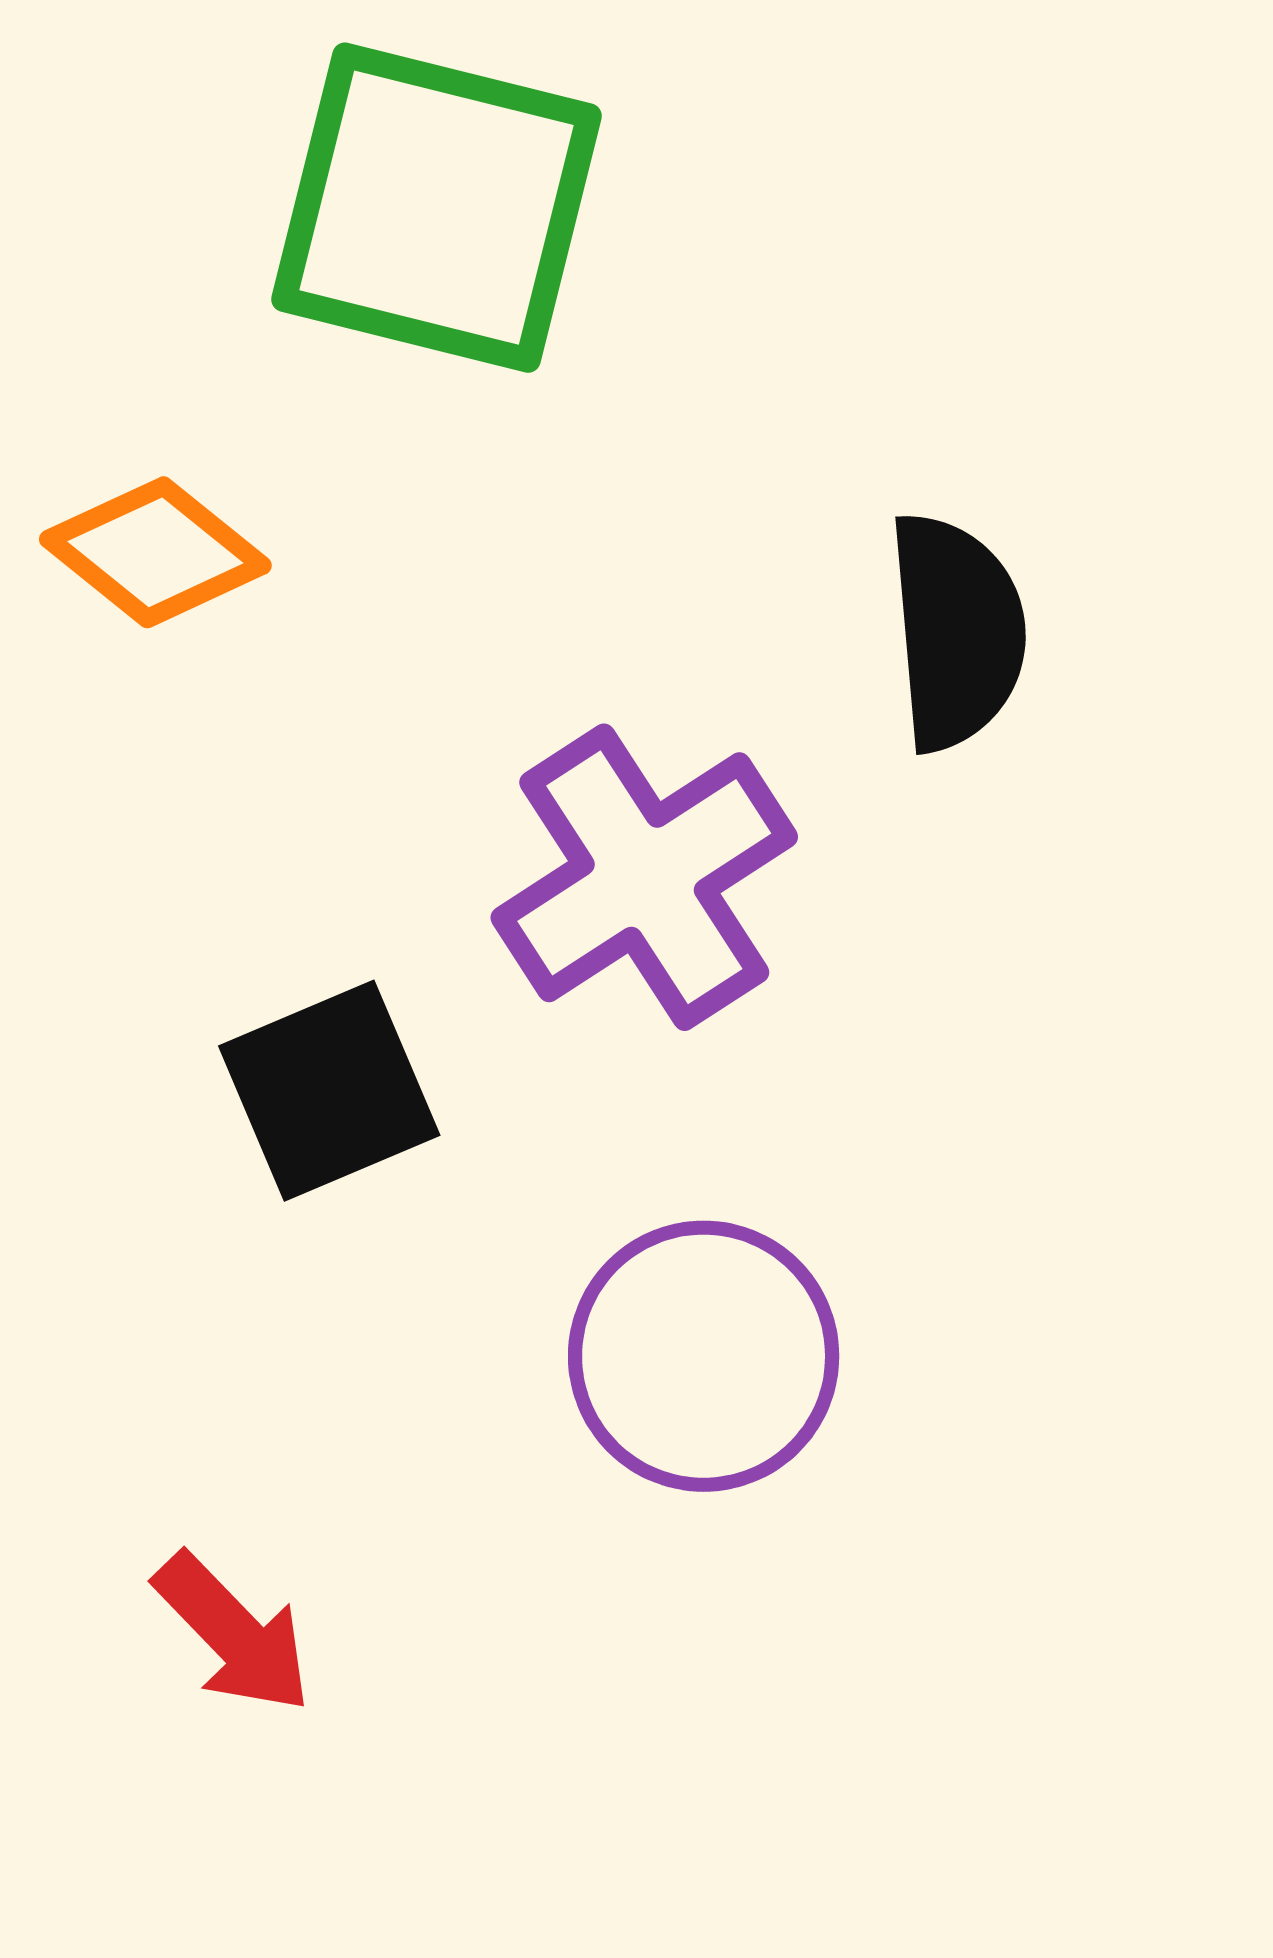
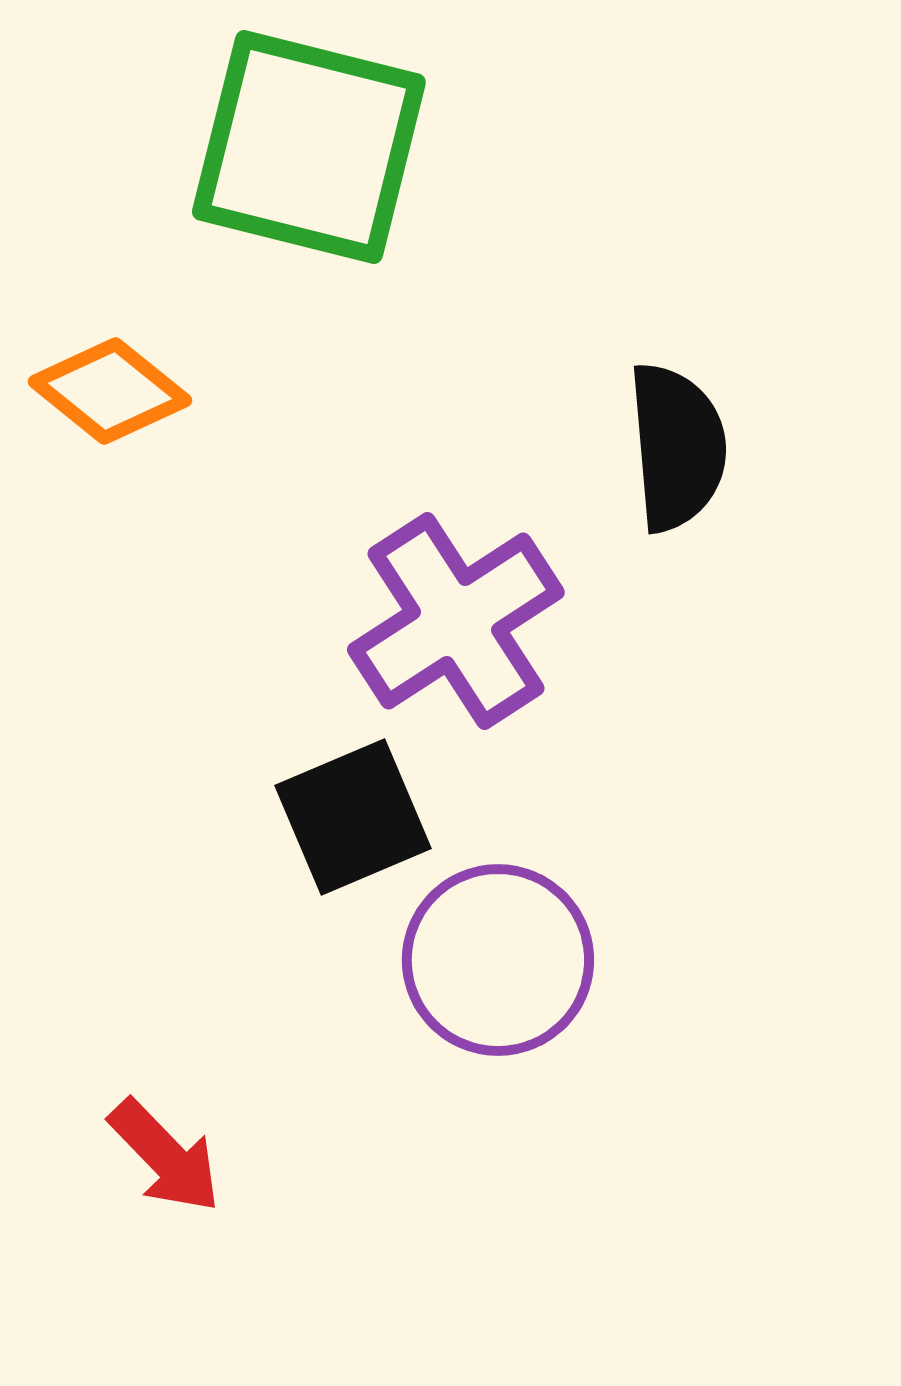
black square: (329, 1091) -> (353, 817), moved

